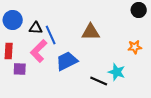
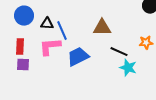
pink L-shape: (39, 51) -> (50, 47), turned 40
purple square: (20, 69) -> (23, 65), moved
black line: (99, 81) -> (119, 52), moved

